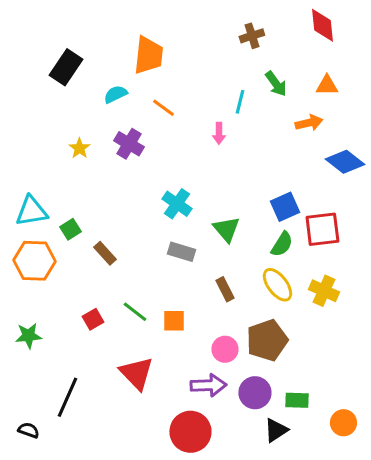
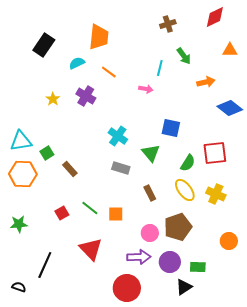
red diamond: (322, 25) -> (215, 17), turned 70
orange triangle: (327, 85) -> (230, 50), moved
pink arrow: (219, 133) -> (146, 89), turned -80
blue square: (285, 207) -> (171, 128), moved, turned 36
orange circle: (343, 423) -> (229, 241), moved

